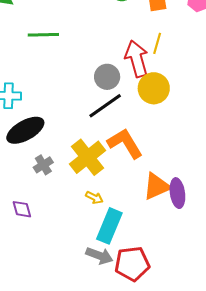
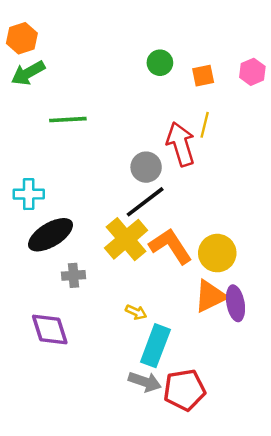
yellow circle: (154, 88) -> (217, 253), moved
yellow cross: (88, 157) -> (126, 239), moved
gray cross: (43, 165) -> (73, 275), turned 30
purple diamond: (22, 209) -> (50, 329), size x1.6

